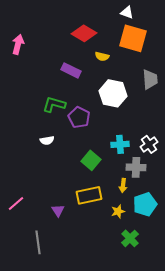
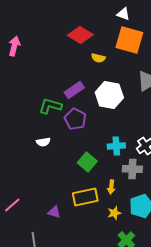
purple rectangle: (71, 70) -> (74, 90), moved, turned -60
yellow arrow: (123, 185) -> (111, 187), moved
purple triangle: (58, 210) -> (54, 212), turned -40

